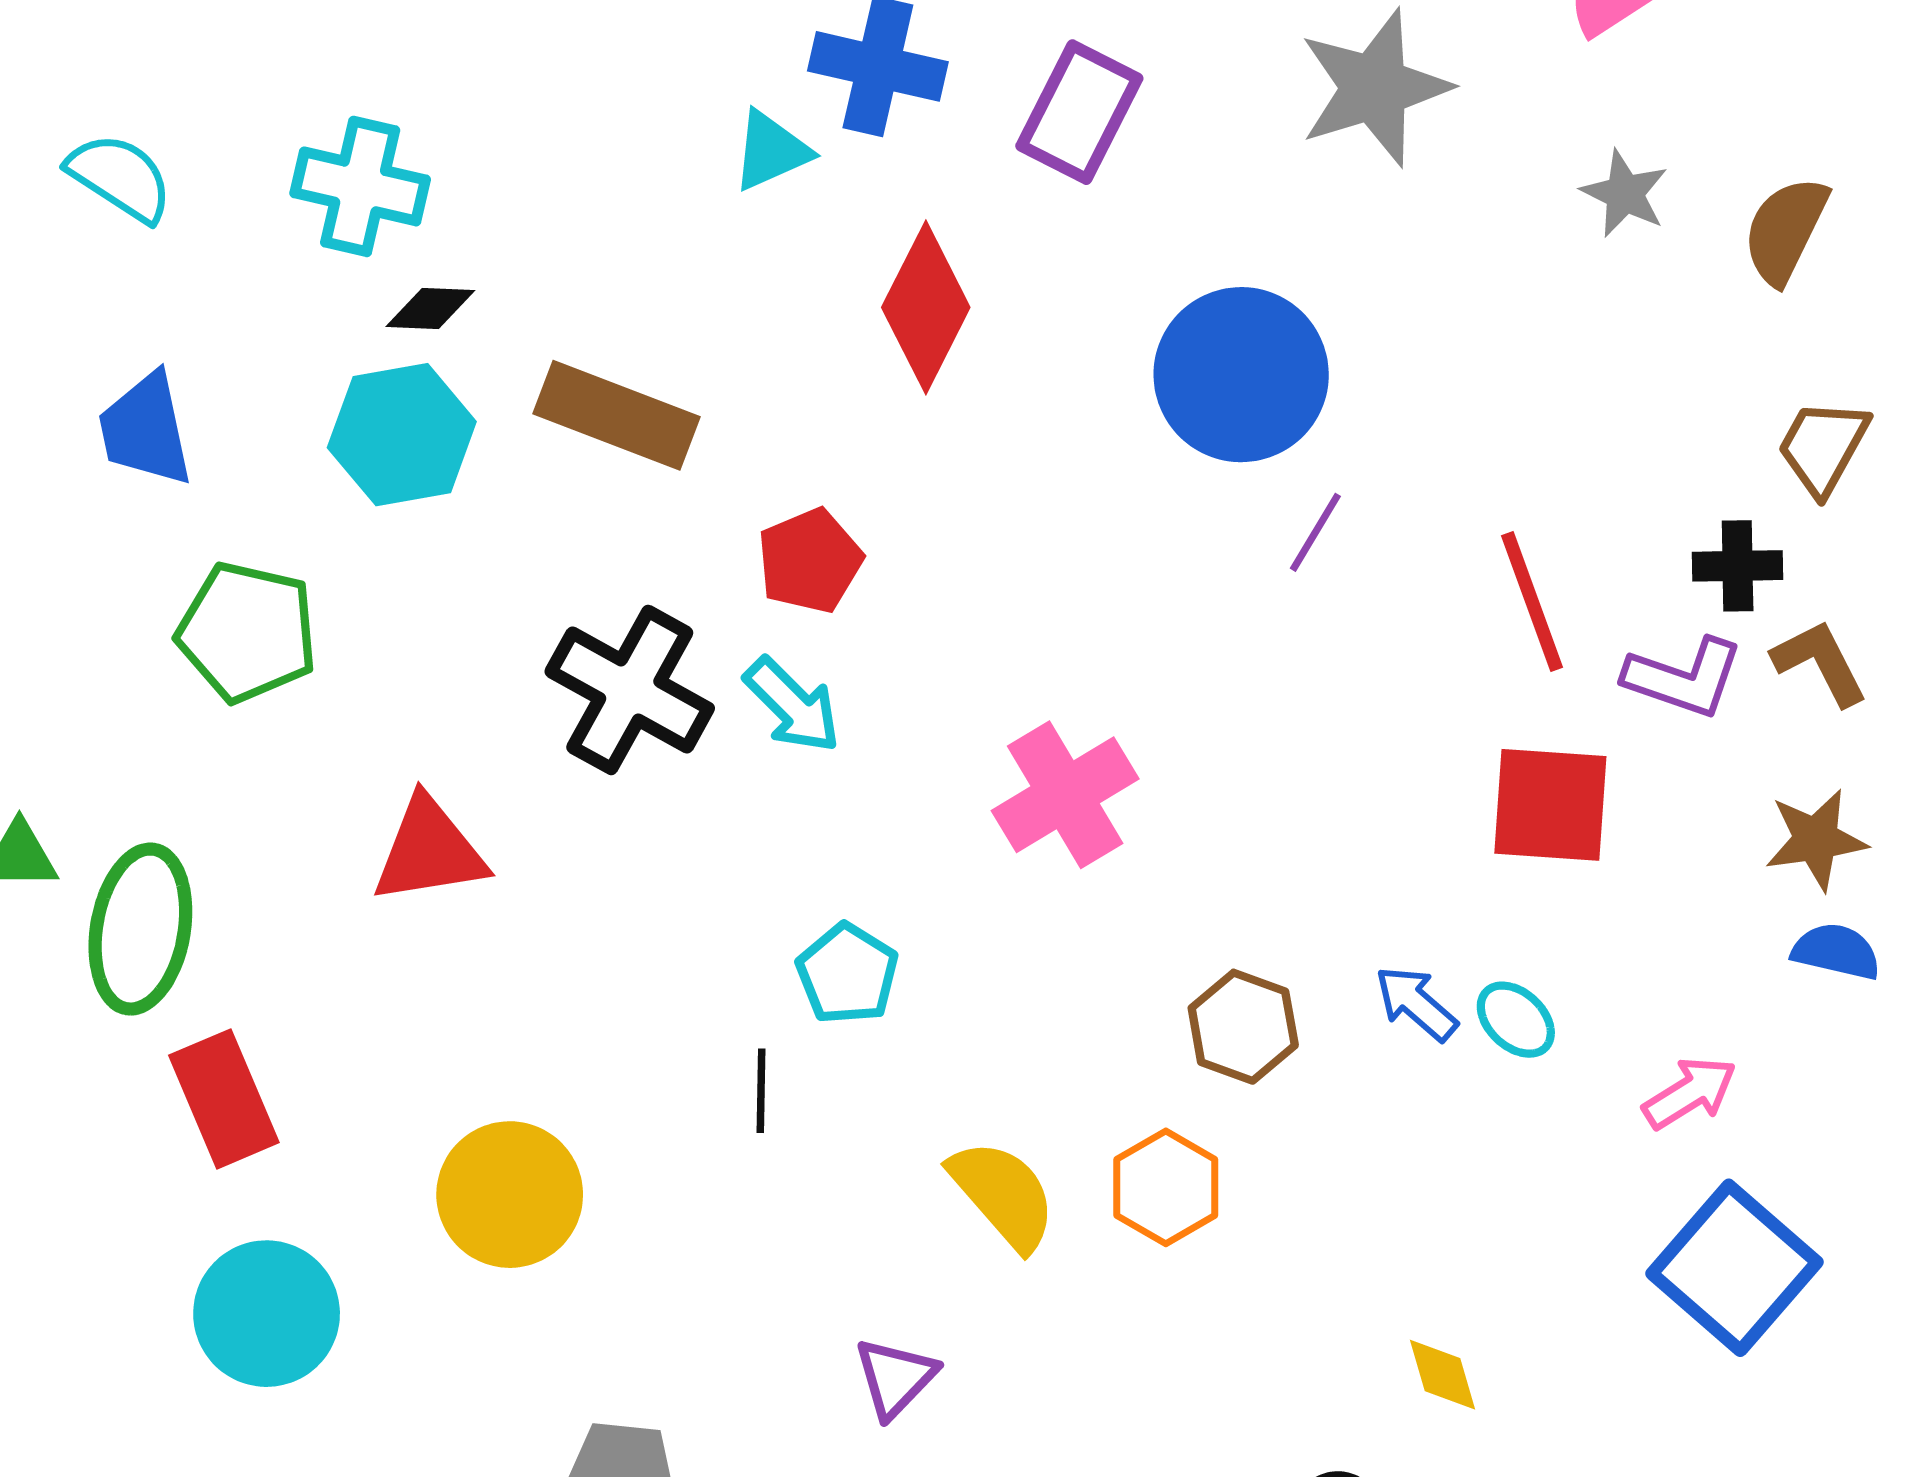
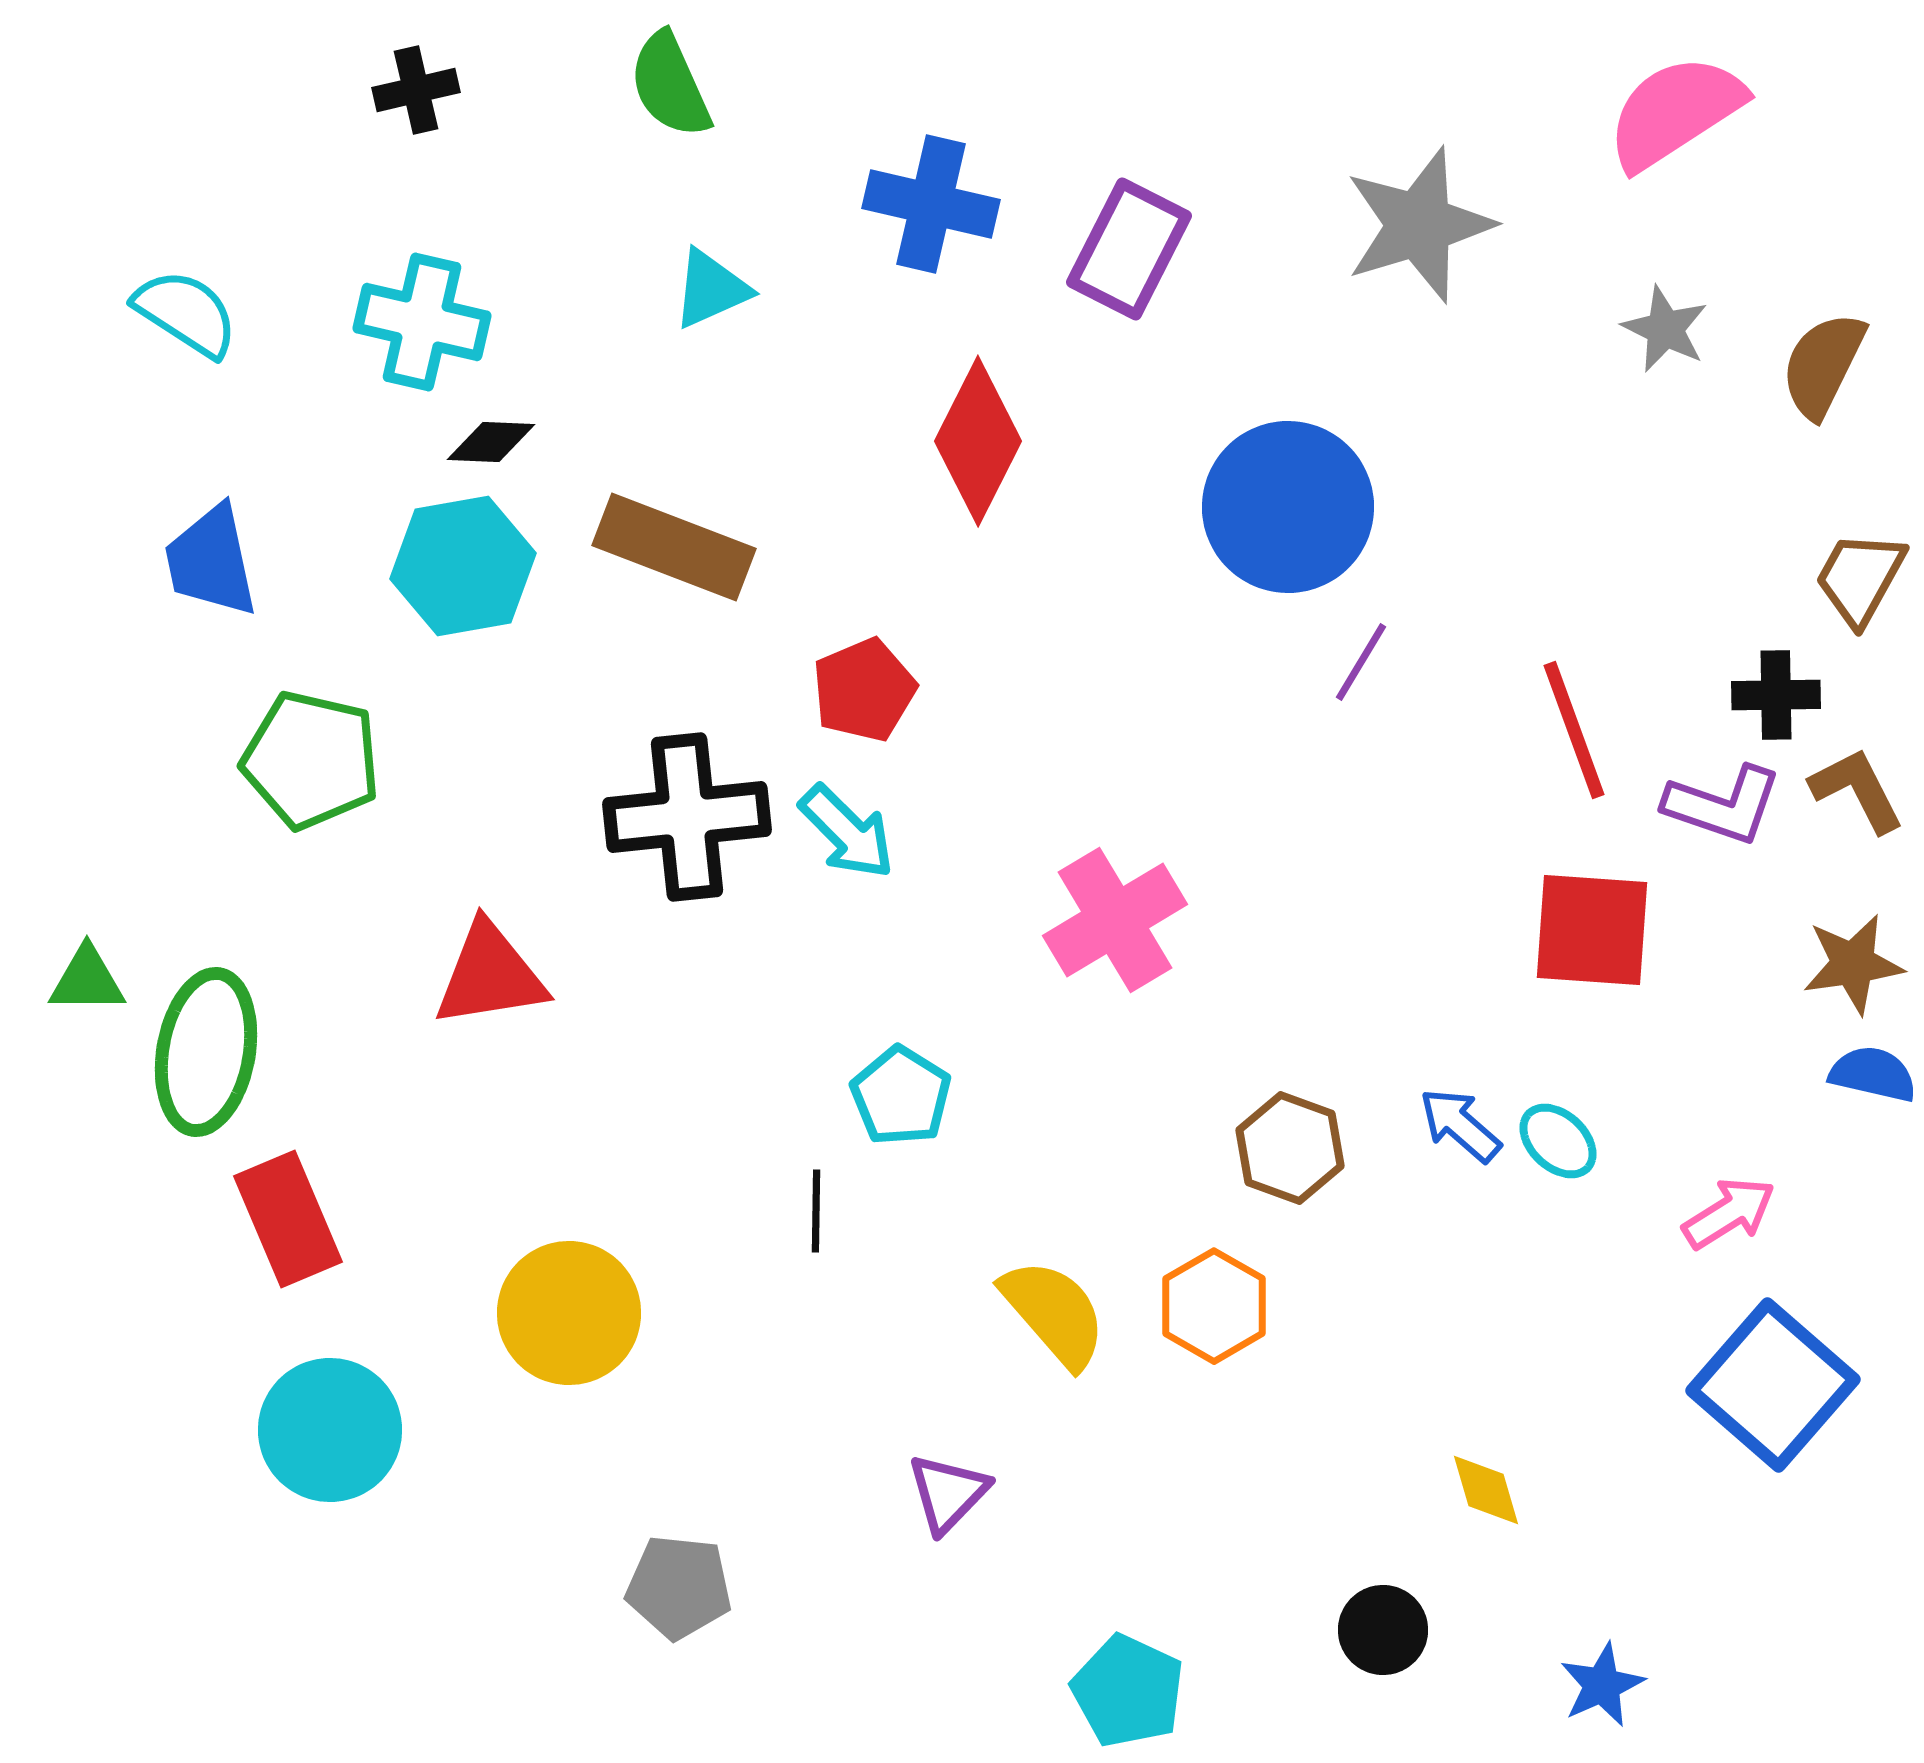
cyan triangle: (771, 151) -> (711, 289), moved
black cross: (630, 690) -> (687, 817), turned -35

